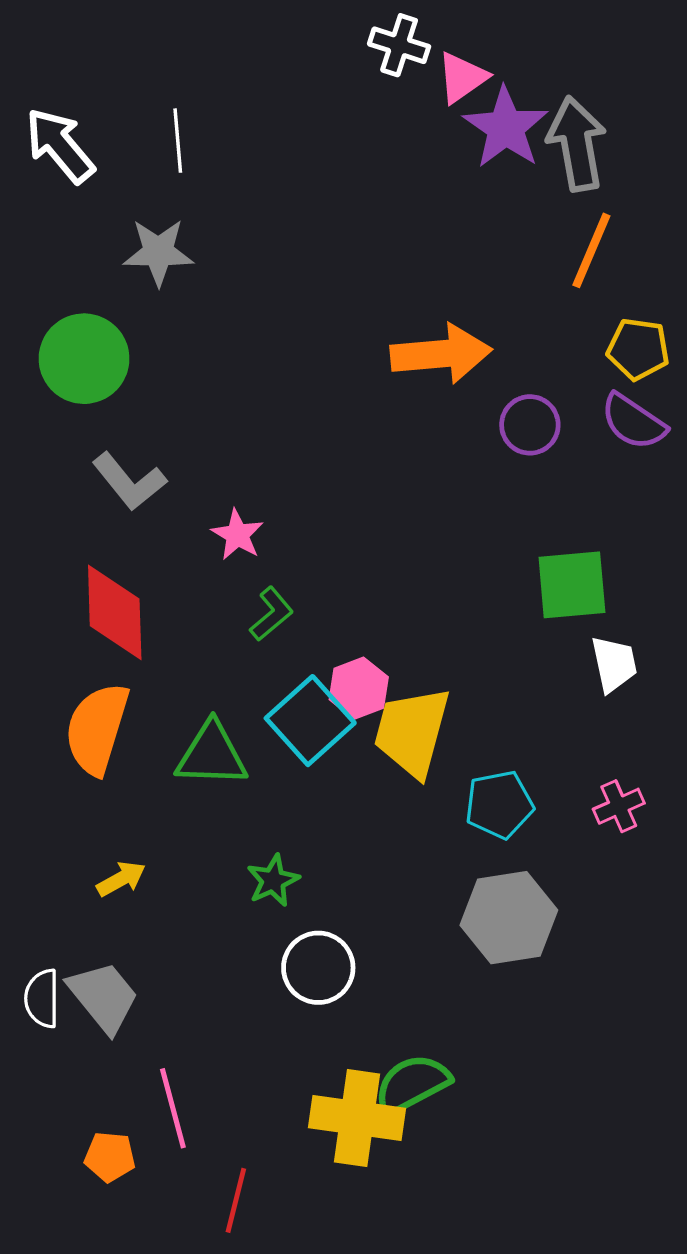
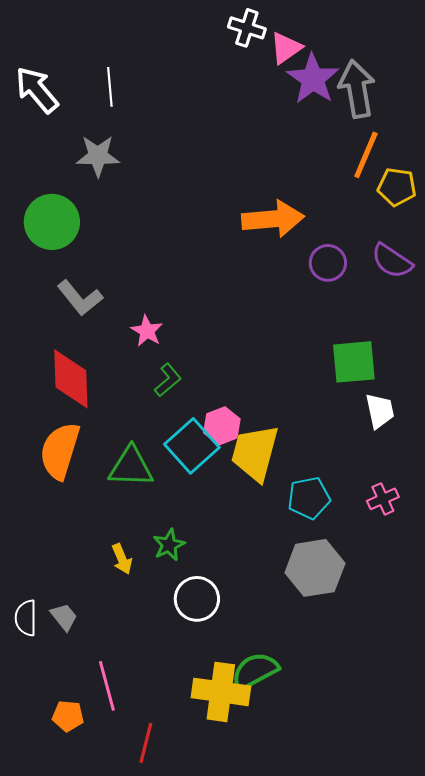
yellow pentagon: (638, 349) -> (397, 187), moved
yellow arrow: (121, 879) -> (122, 559), moved, turned 96
gray trapezoid: (103, 997) -> (64, 617), size x0.6

